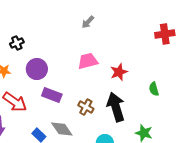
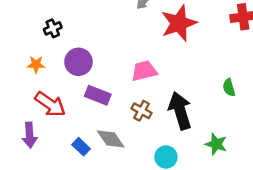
pink trapezoid: (88, 61) -> (144, 71), moved
red star: (119, 72) -> (179, 23), moved, size x1.6

